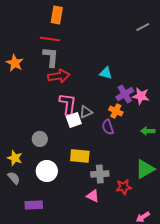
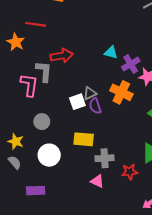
red line: (50, 39) -> (36, 24), moved
gray L-shape: (51, 57) -> (44, 71), moved
purple cross: (125, 94) -> (131, 64), moved
pink L-shape: (68, 104) -> (29, 85), moved
orange cross: (116, 111) -> (121, 92), size x1.5
purple semicircle: (108, 127) -> (95, 106), moved

